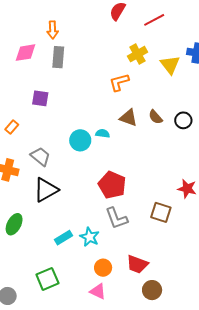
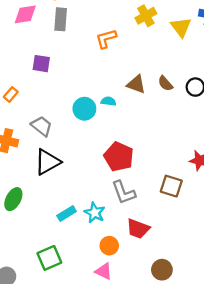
orange L-shape: (119, 82) -> (106, 39), moved
red trapezoid: (137, 264) -> (138, 229), moved

